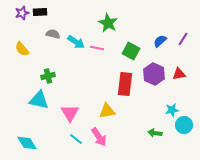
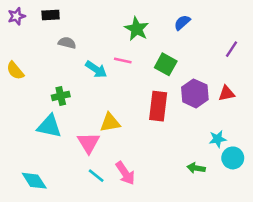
purple star: (22, 13) -> (16, 16), moved
blue semicircle: (160, 41) -> (182, 23), moved
cyan arrow: (76, 42) -> (96, 69), moved
yellow semicircle: (22, 49) -> (15, 71), moved
yellow triangle: (107, 111) -> (110, 123), moved

